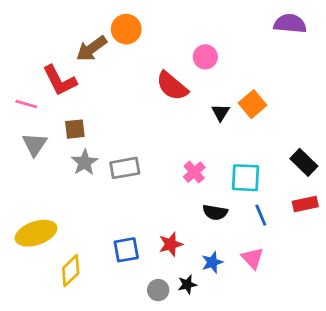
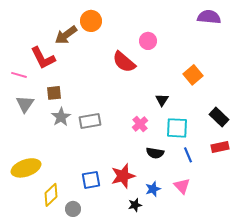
orange square: (253, 104) -> (193, 75), moved
black triangle: (221, 112) -> (162, 100), moved
red star: (171, 244) -> (123, 176), size x1.4
gray circle: (158, 290) -> (73, 209), moved

